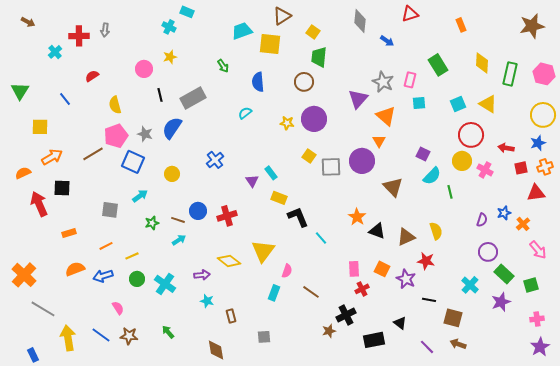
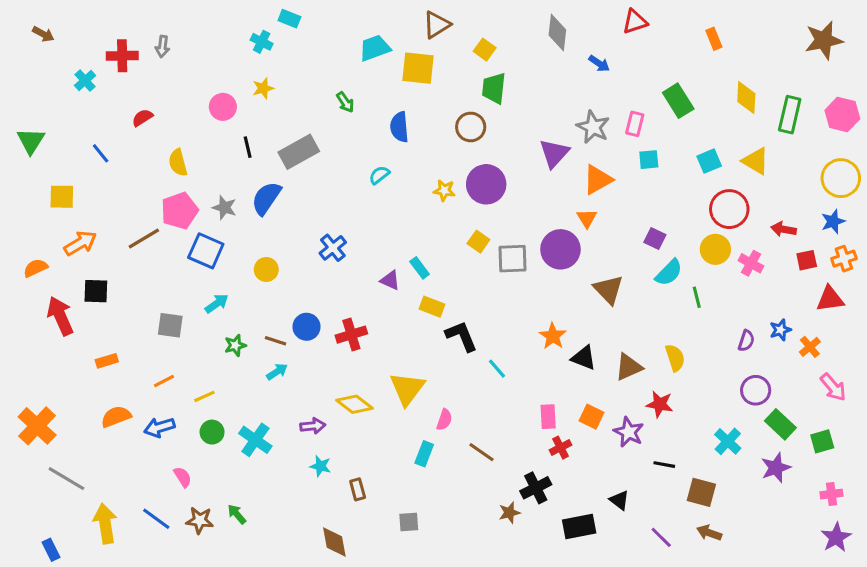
orange triangle: (386, 116) -> (598, 180), turned 50
purple triangle: (252, 181) -> (390, 280), turned -32
green arrow: (168, 332) -> (237, 514), moved

